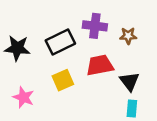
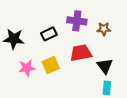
black rectangle: (60, 42) -> (49, 34), size x0.7
pink star: (23, 97) -> (27, 68), moved, turned -30

